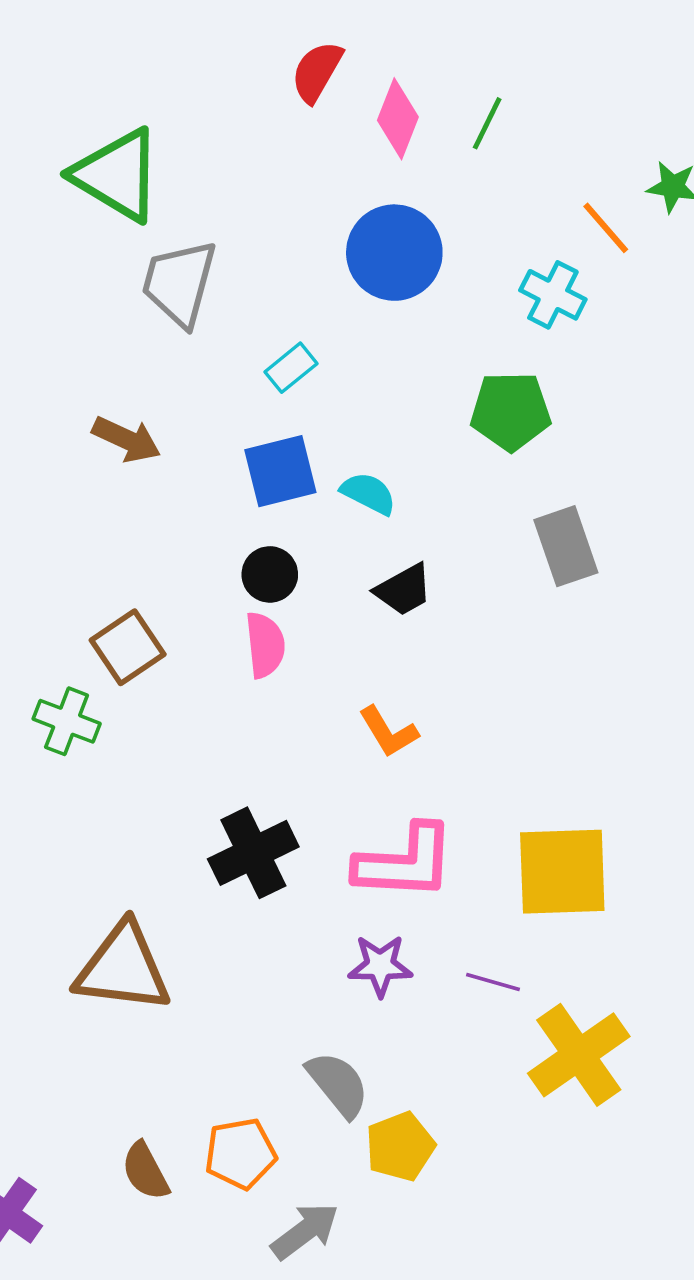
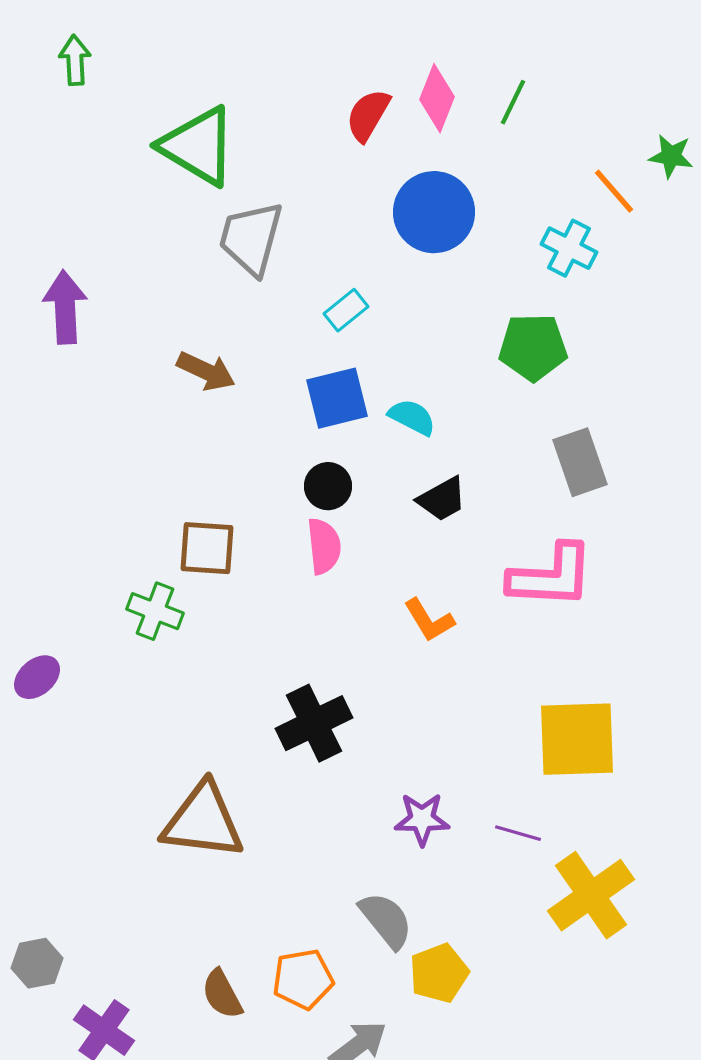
red semicircle: (317, 72) -> (368, 115), moved
brown square: (128, 647) -> (207, 548), turned 38
pink L-shape: (405, 862) -> (551, 576), moved

